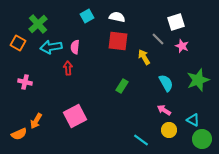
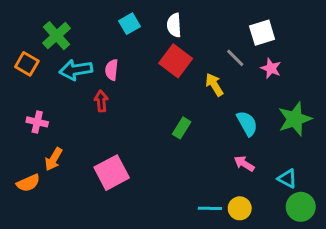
white semicircle: (117, 17) -> (174, 25), turned -105
red square: (118, 41) -> (176, 61), turned 30
orange arrow: (36, 121) -> (54, 159), moved
yellow circle: (169, 130) -> (240, 208), moved
orange semicircle: (19, 134) -> (28, 183), moved
cyan line: (141, 140) -> (210, 208), turned -35

